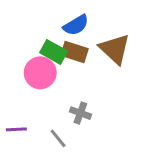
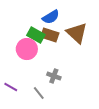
purple line: (16, 129) -> (11, 87), turned 32

